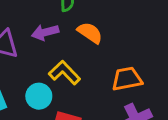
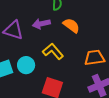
cyan circle: (39, 96) -> (26, 65), moved

